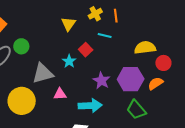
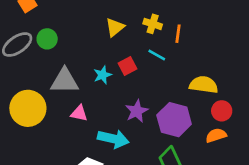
yellow cross: (95, 14) -> (153, 24), turned 32
orange semicircle: (155, 83) -> (216, 135), moved

